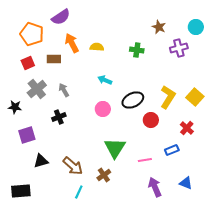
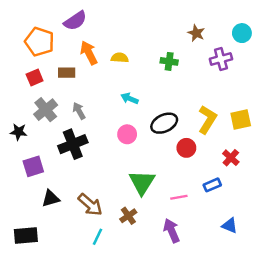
yellow square: (195, 97) -> (241, 119), turned 36
black cross: (59, 117) -> (73, 144), size x1.6
purple arrow: (155, 187) -> (172, 231), moved

